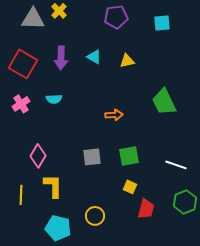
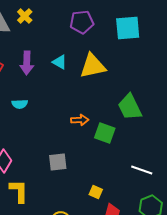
cyan square: (162, 23) -> (128, 28), size x1.5
yellow triangle: (127, 61) -> (93, 66), size x1.8
green square: (129, 156) -> (105, 133), moved, turned 30

